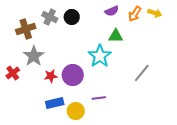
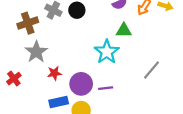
red cross: (13, 73) -> (14, 79), moved
purple circle: (73, 75) -> (81, 84), moved
purple line: (99, 98) -> (106, 88), moved

